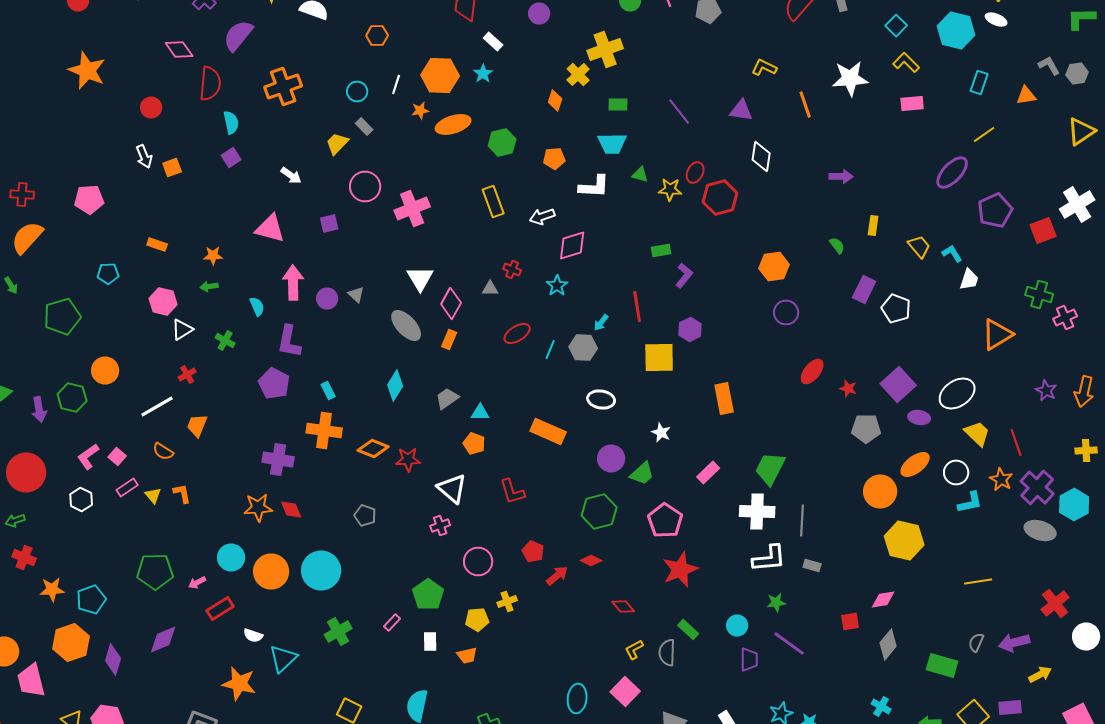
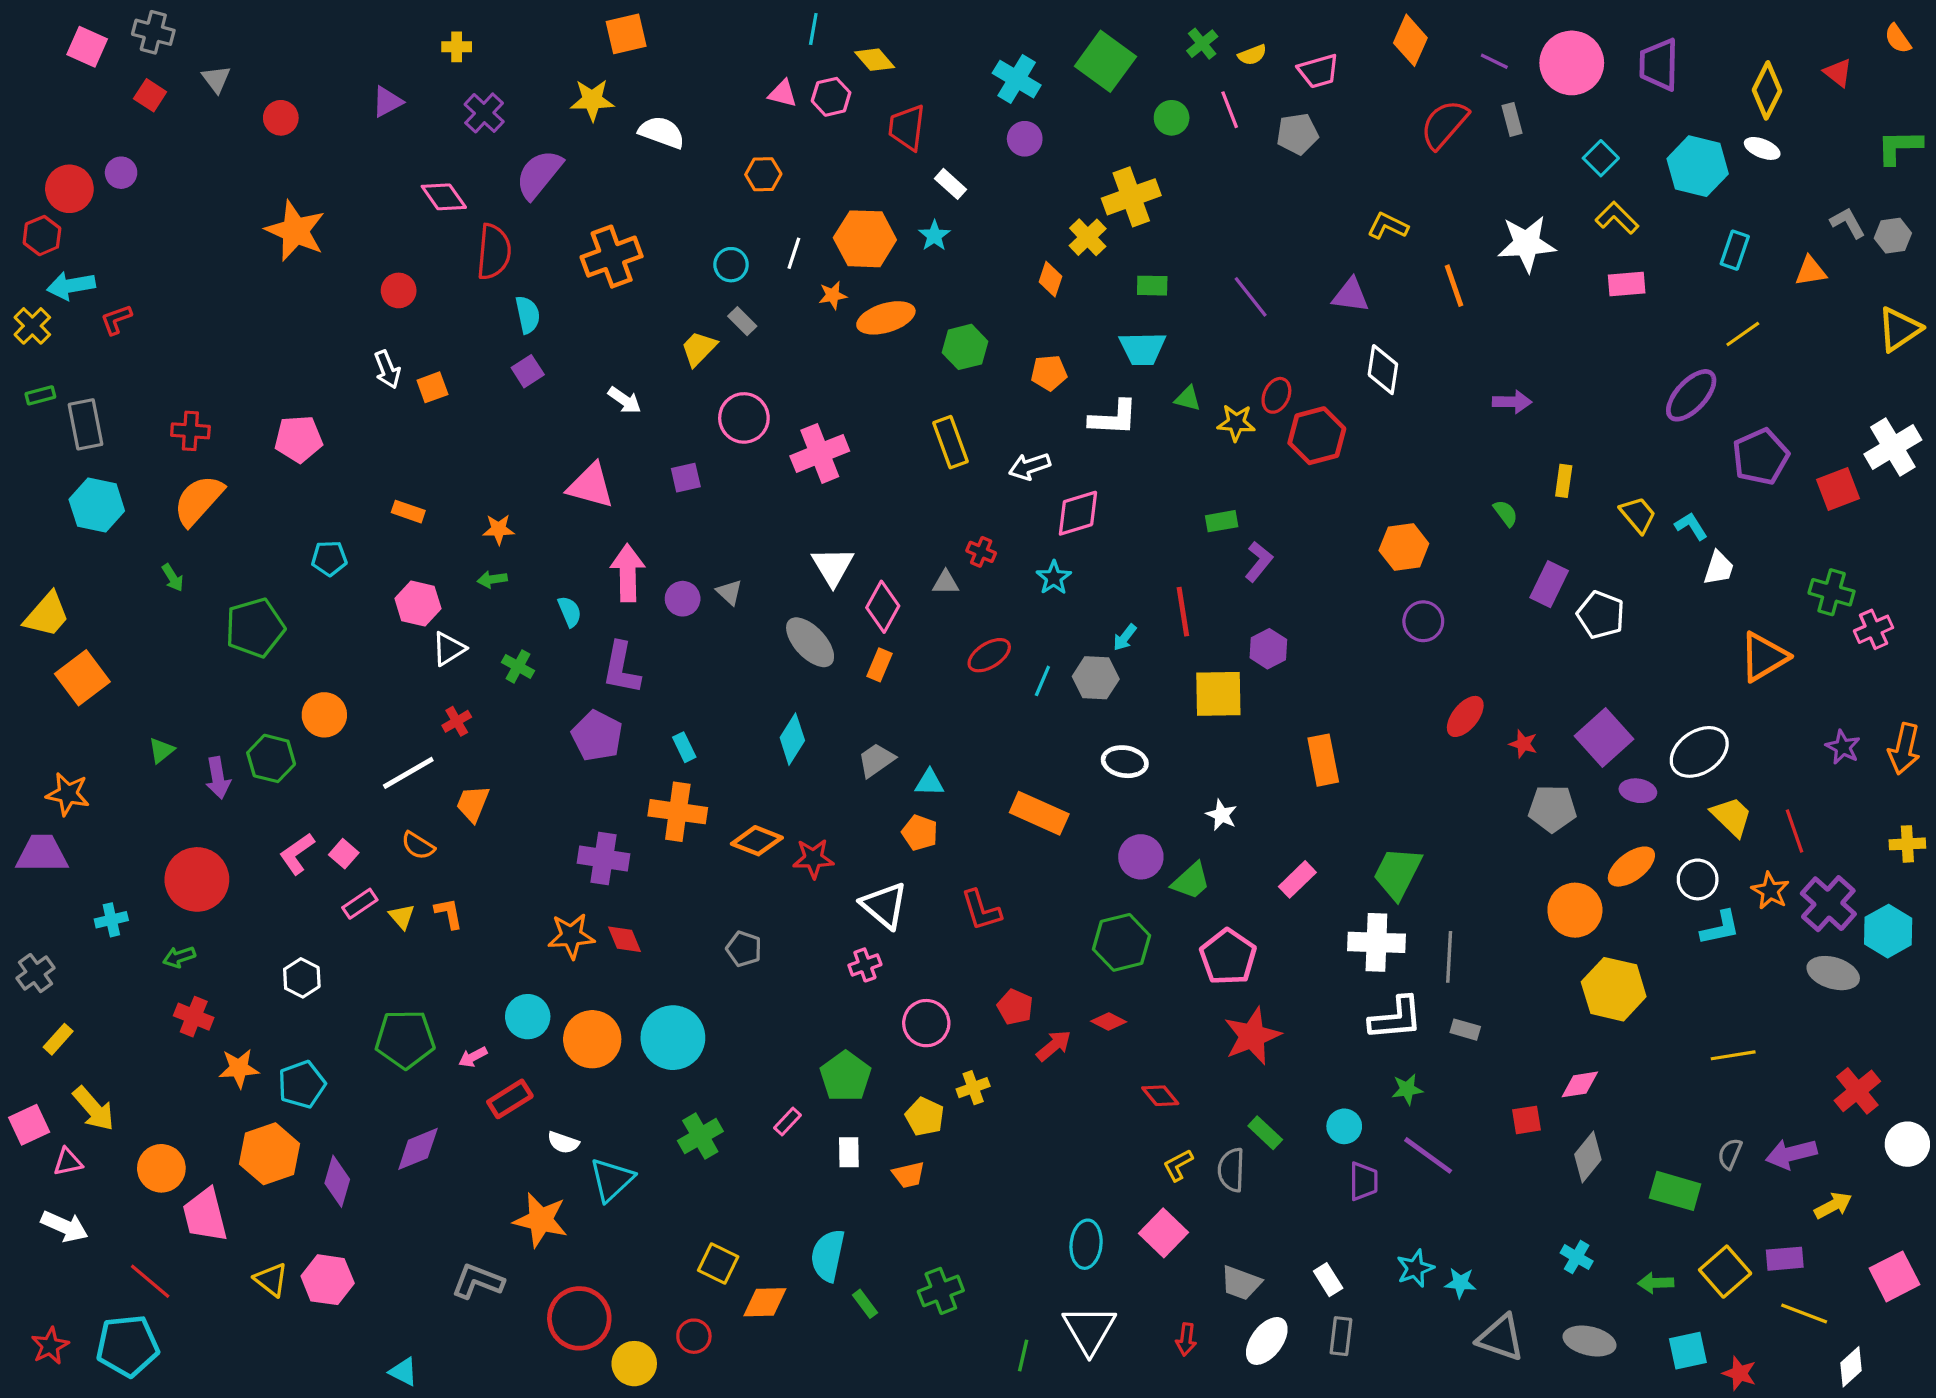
white hexagon: (81, 500) -> (302, 978), moved
yellow pentagon: (477, 620) -> (925, 1117), turned 30

